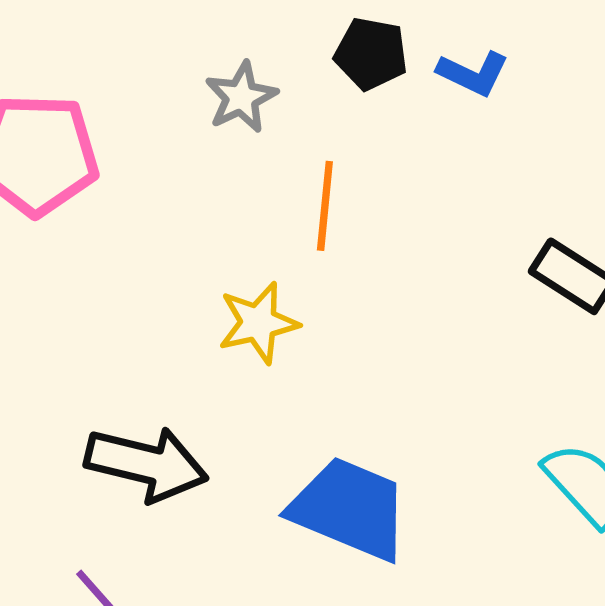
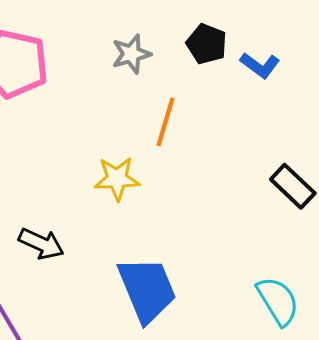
black arrow: (146, 464) -> (41, 244), size x0.7
blue trapezoid: (350, 509) -> (147, 289), turned 34

